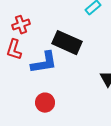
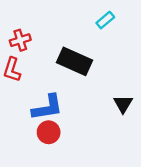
blue L-shape: (44, 63) -> (47, 107), moved

